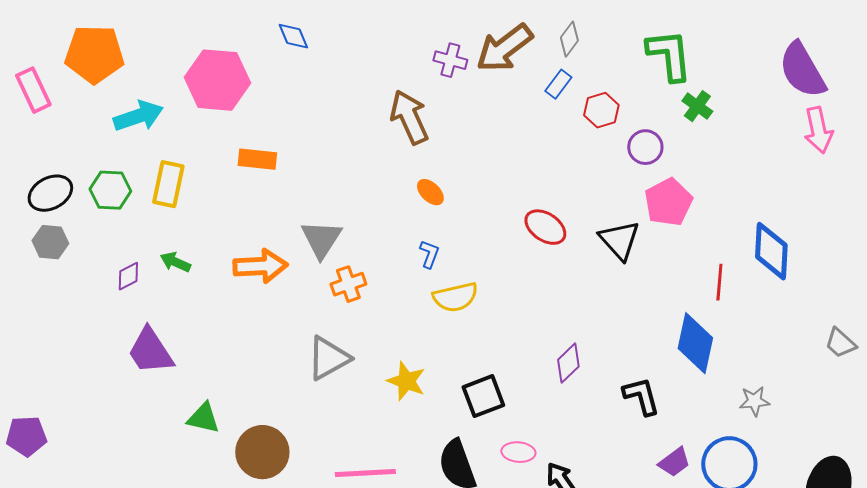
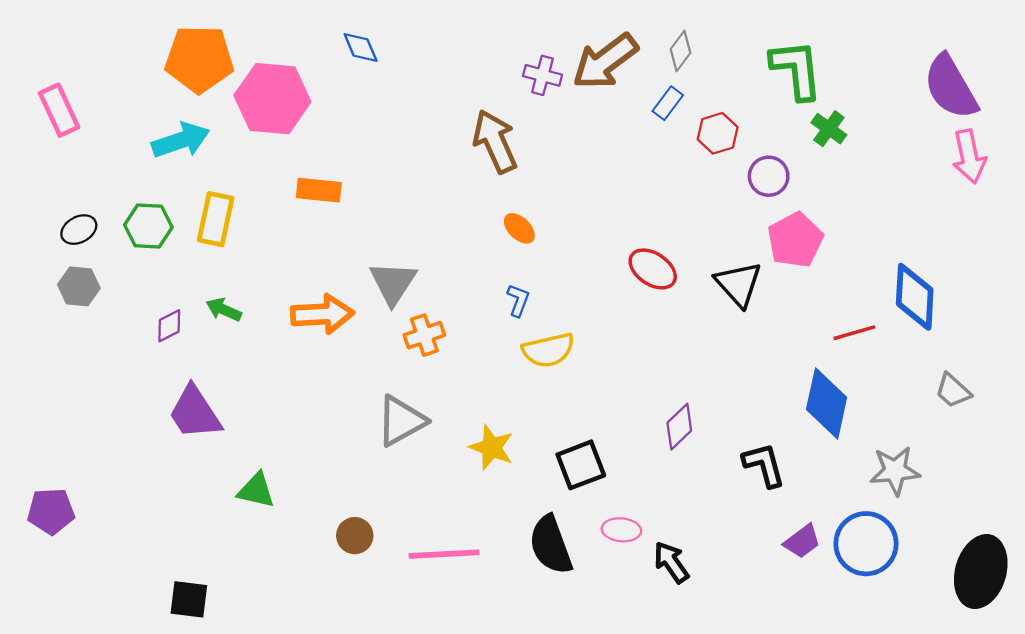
orange pentagon: (94, 54) -> (199, 59), moved
black ellipse: (50, 193) -> (79, 230), size x0.7
red line: (719, 282) -> (854, 333), turned 69
gray trapezoid: (840, 343) -> (953, 391), moved
gray star: (754, 401) -> (895, 471), size x1.4
brown circle: (262, 452) -> (355, 536), moved, size x0.6

